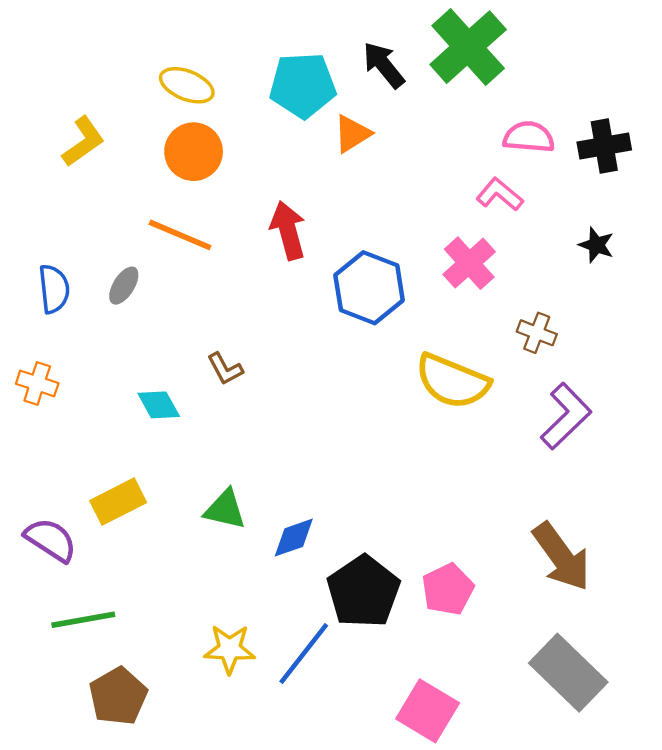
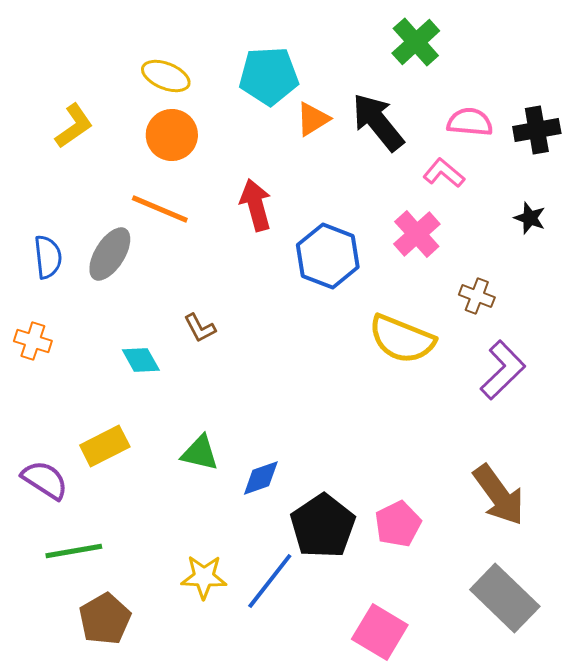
green cross: (468, 47) -> (416, 42), size x0.7
black arrow: (384, 65) -> (378, 122), moved, size x1.4
gray ellipse: (124, 286) -> (110, 254), size x1.6

